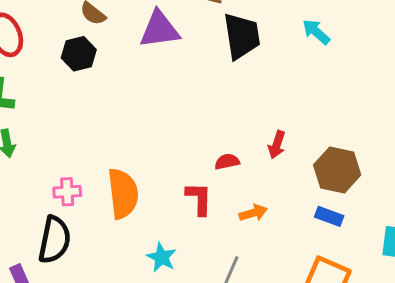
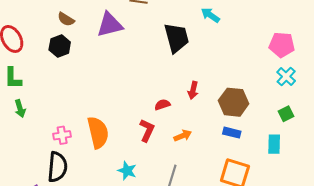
black trapezoid: (242, 36) -> (176, 38), moved
red L-shape: (199, 199) -> (147, 130), turned 30

